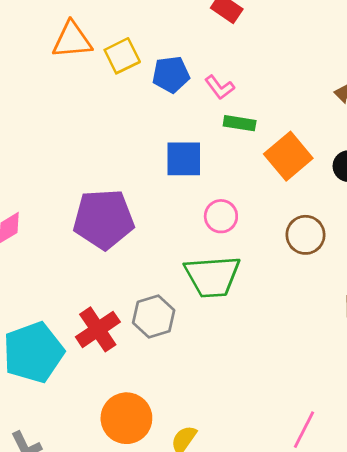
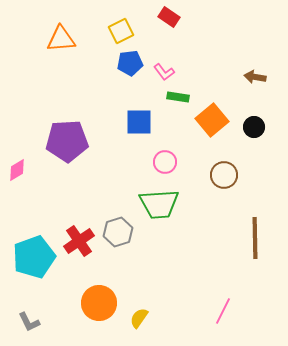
yellow square: (122, 56) -> (121, 31), moved
purple pentagon: (104, 219) -> (67, 141), moved

